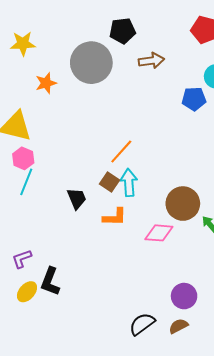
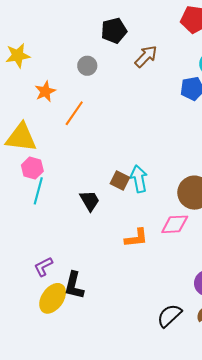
brown arrow: (151, 61) -> (146, 56), turned -30
gray circle: (91, 63) -> (87, 66), size x0.5
orange line: (121, 152) -> (74, 113), moved
orange L-shape: (115, 217) -> (136, 238), moved
yellow ellipse: (27, 292) -> (53, 298), size x1.4

